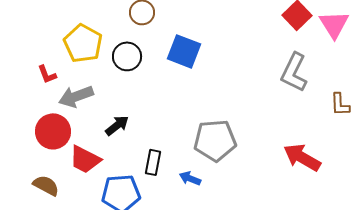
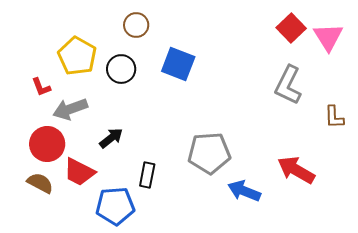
blue arrow: (190, 178) -> (244, 191), moved, size x1.5
brown semicircle: (46, 185) -> (40, 183), moved

